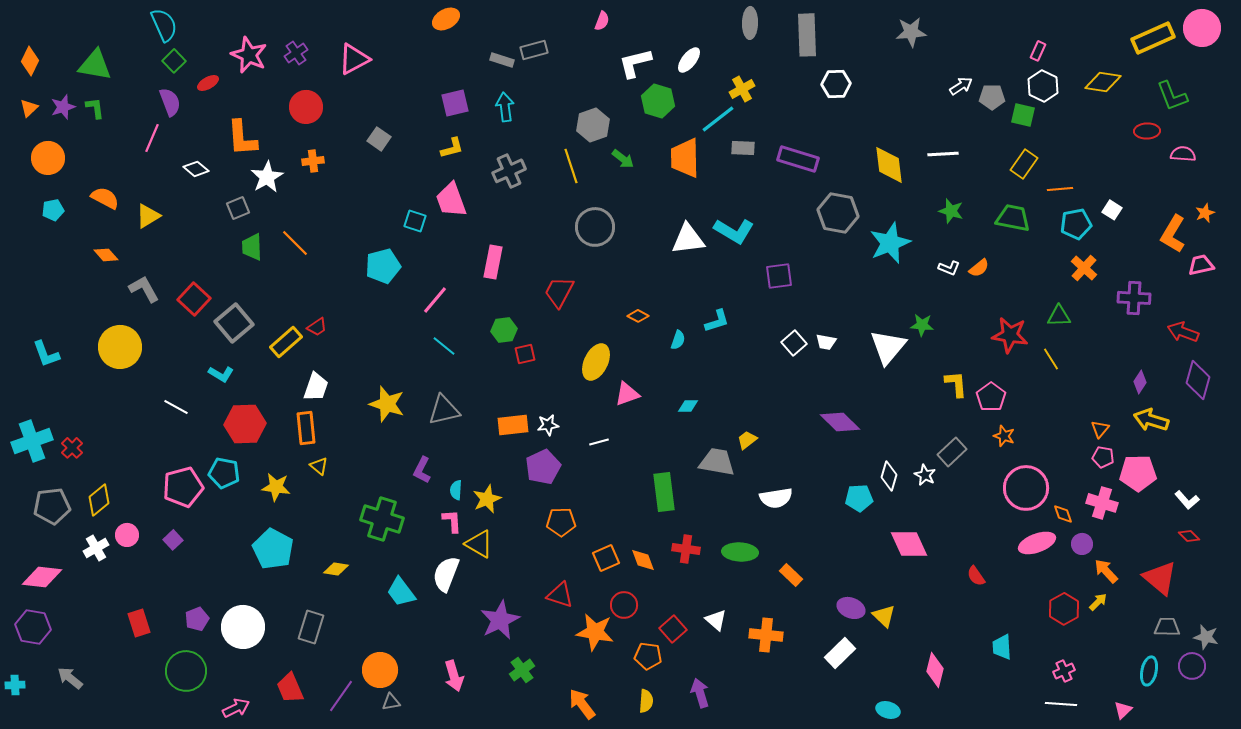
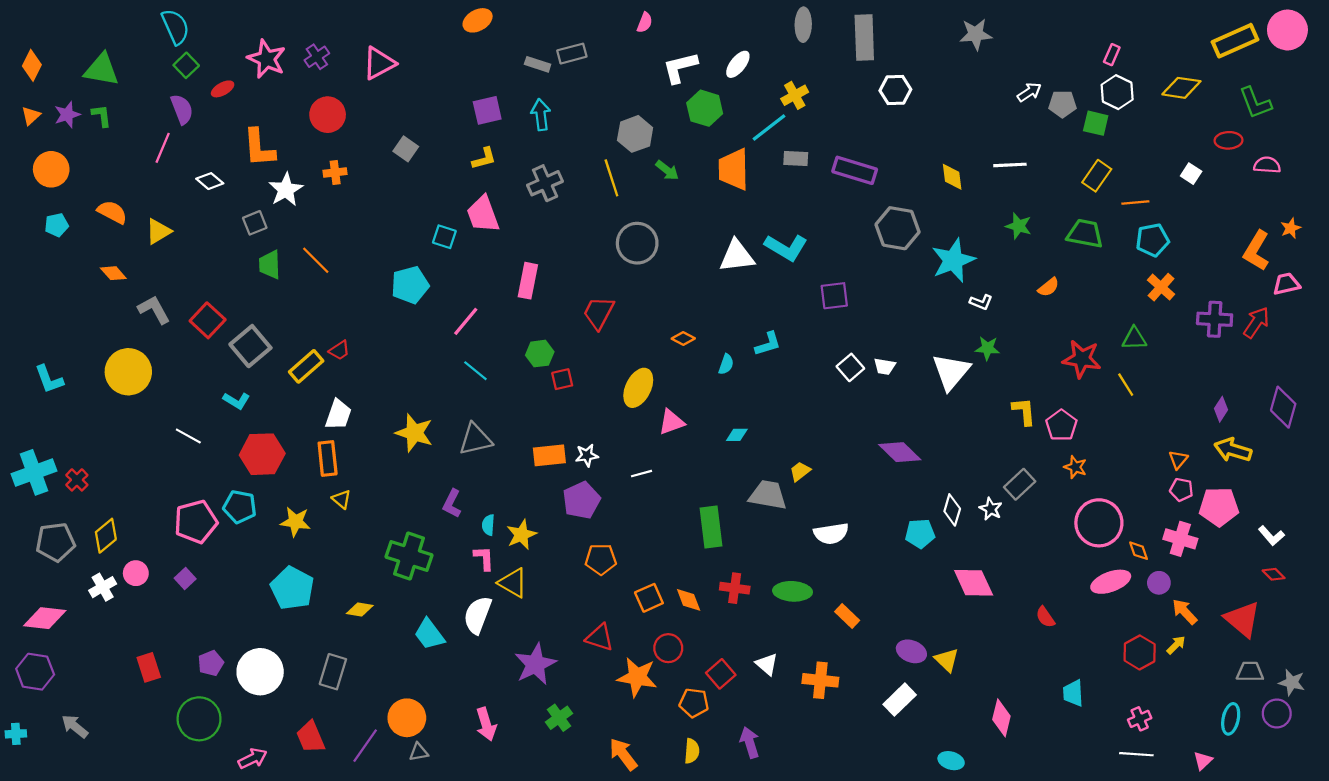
yellow diamond: (889, 165) -> (952, 177), size x0.7
white square: (1112, 210) -> (1191, 174), moved
white L-shape: (949, 268) -> (981, 302), moved
red arrow: (1183, 332) -> (1256, 322), moved, turned 104

